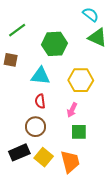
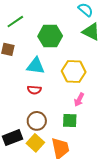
red semicircle: (40, 101) -> (34, 90), turned -80
pink arrow: (72, 110) -> (79, 100), moved
brown circle: (36, 127) -> (37, 121), moved

